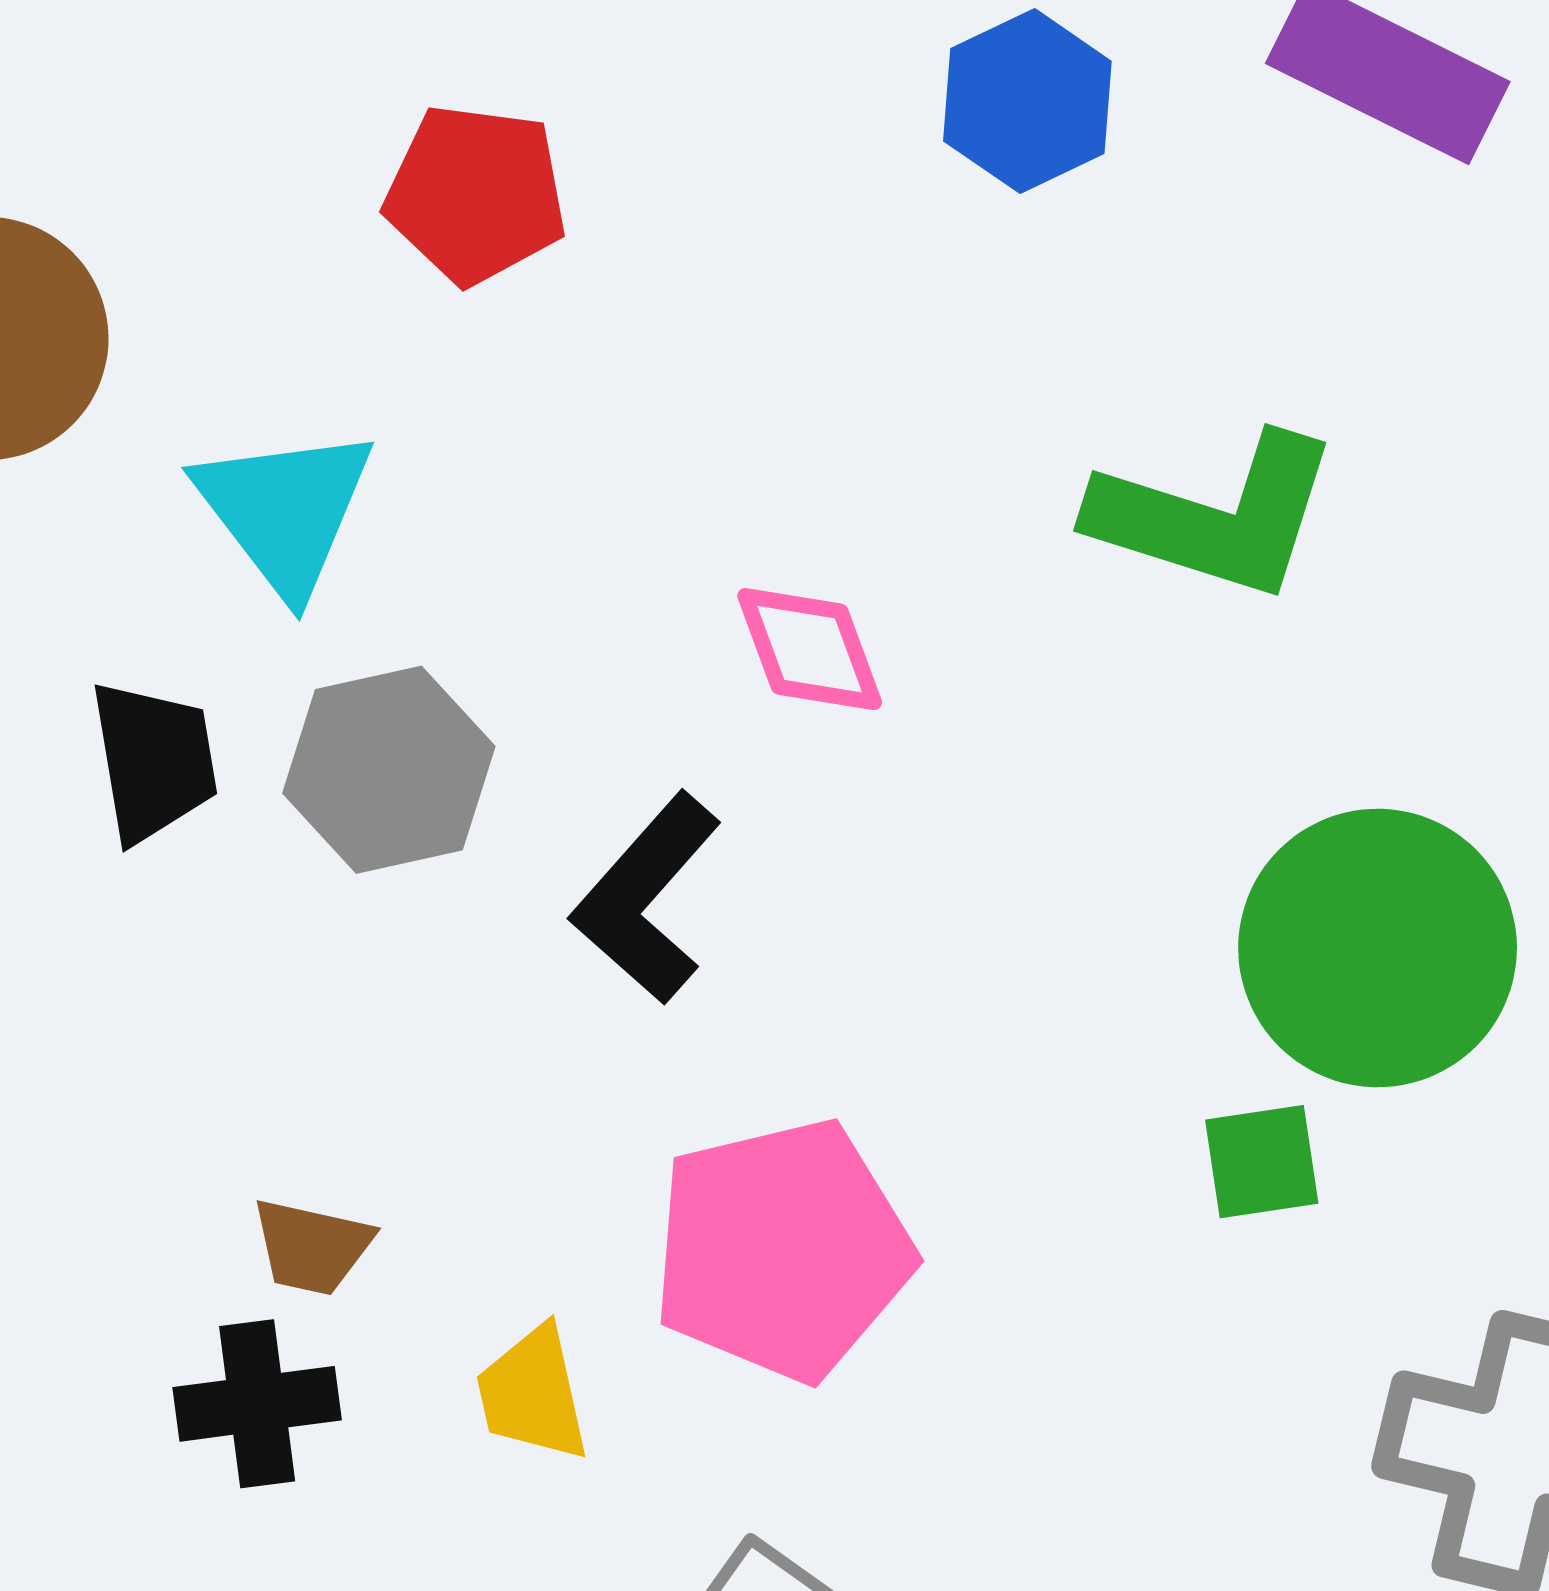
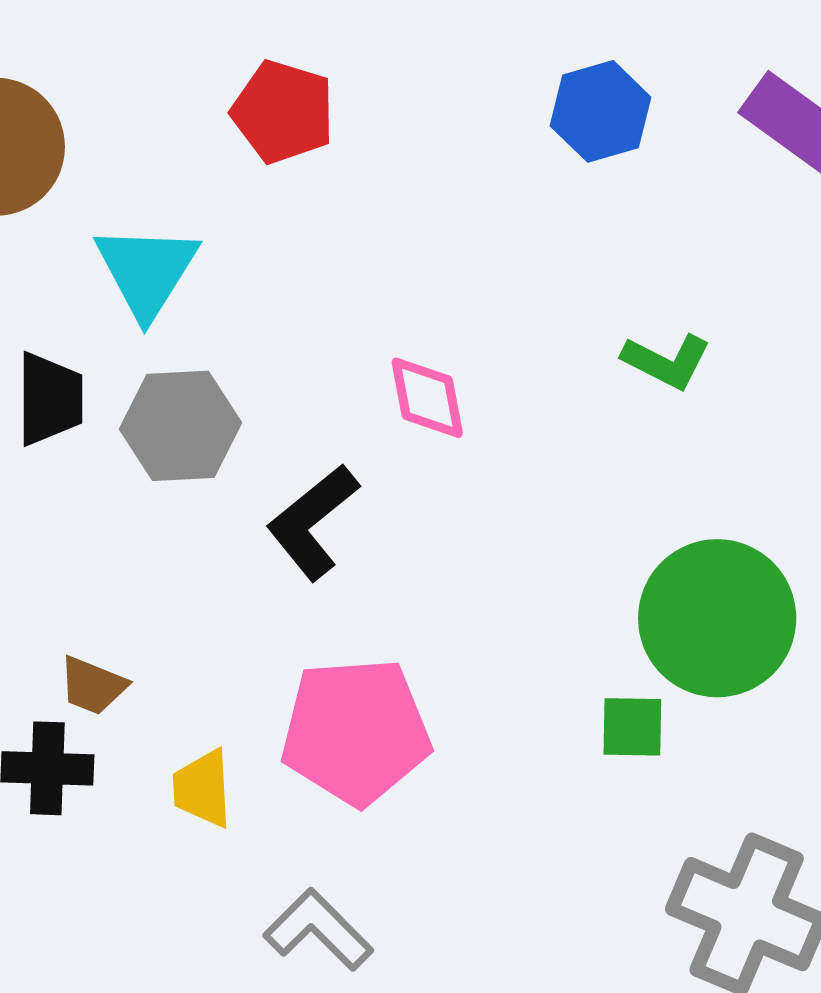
green L-shape: (1215, 516) -> (667, 361), size x0.6

